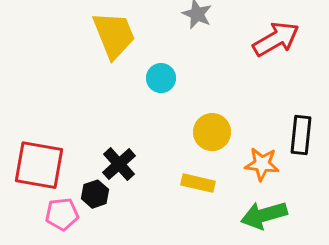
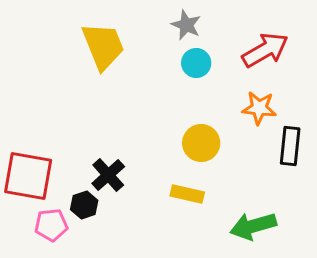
cyan circle: (161, 78) -> (196, 63), moved
orange star: (262, 164) -> (259, 108), moved

